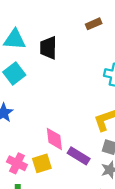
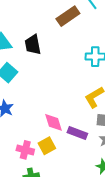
brown rectangle: (94, 24) -> (68, 16), size x1.6

